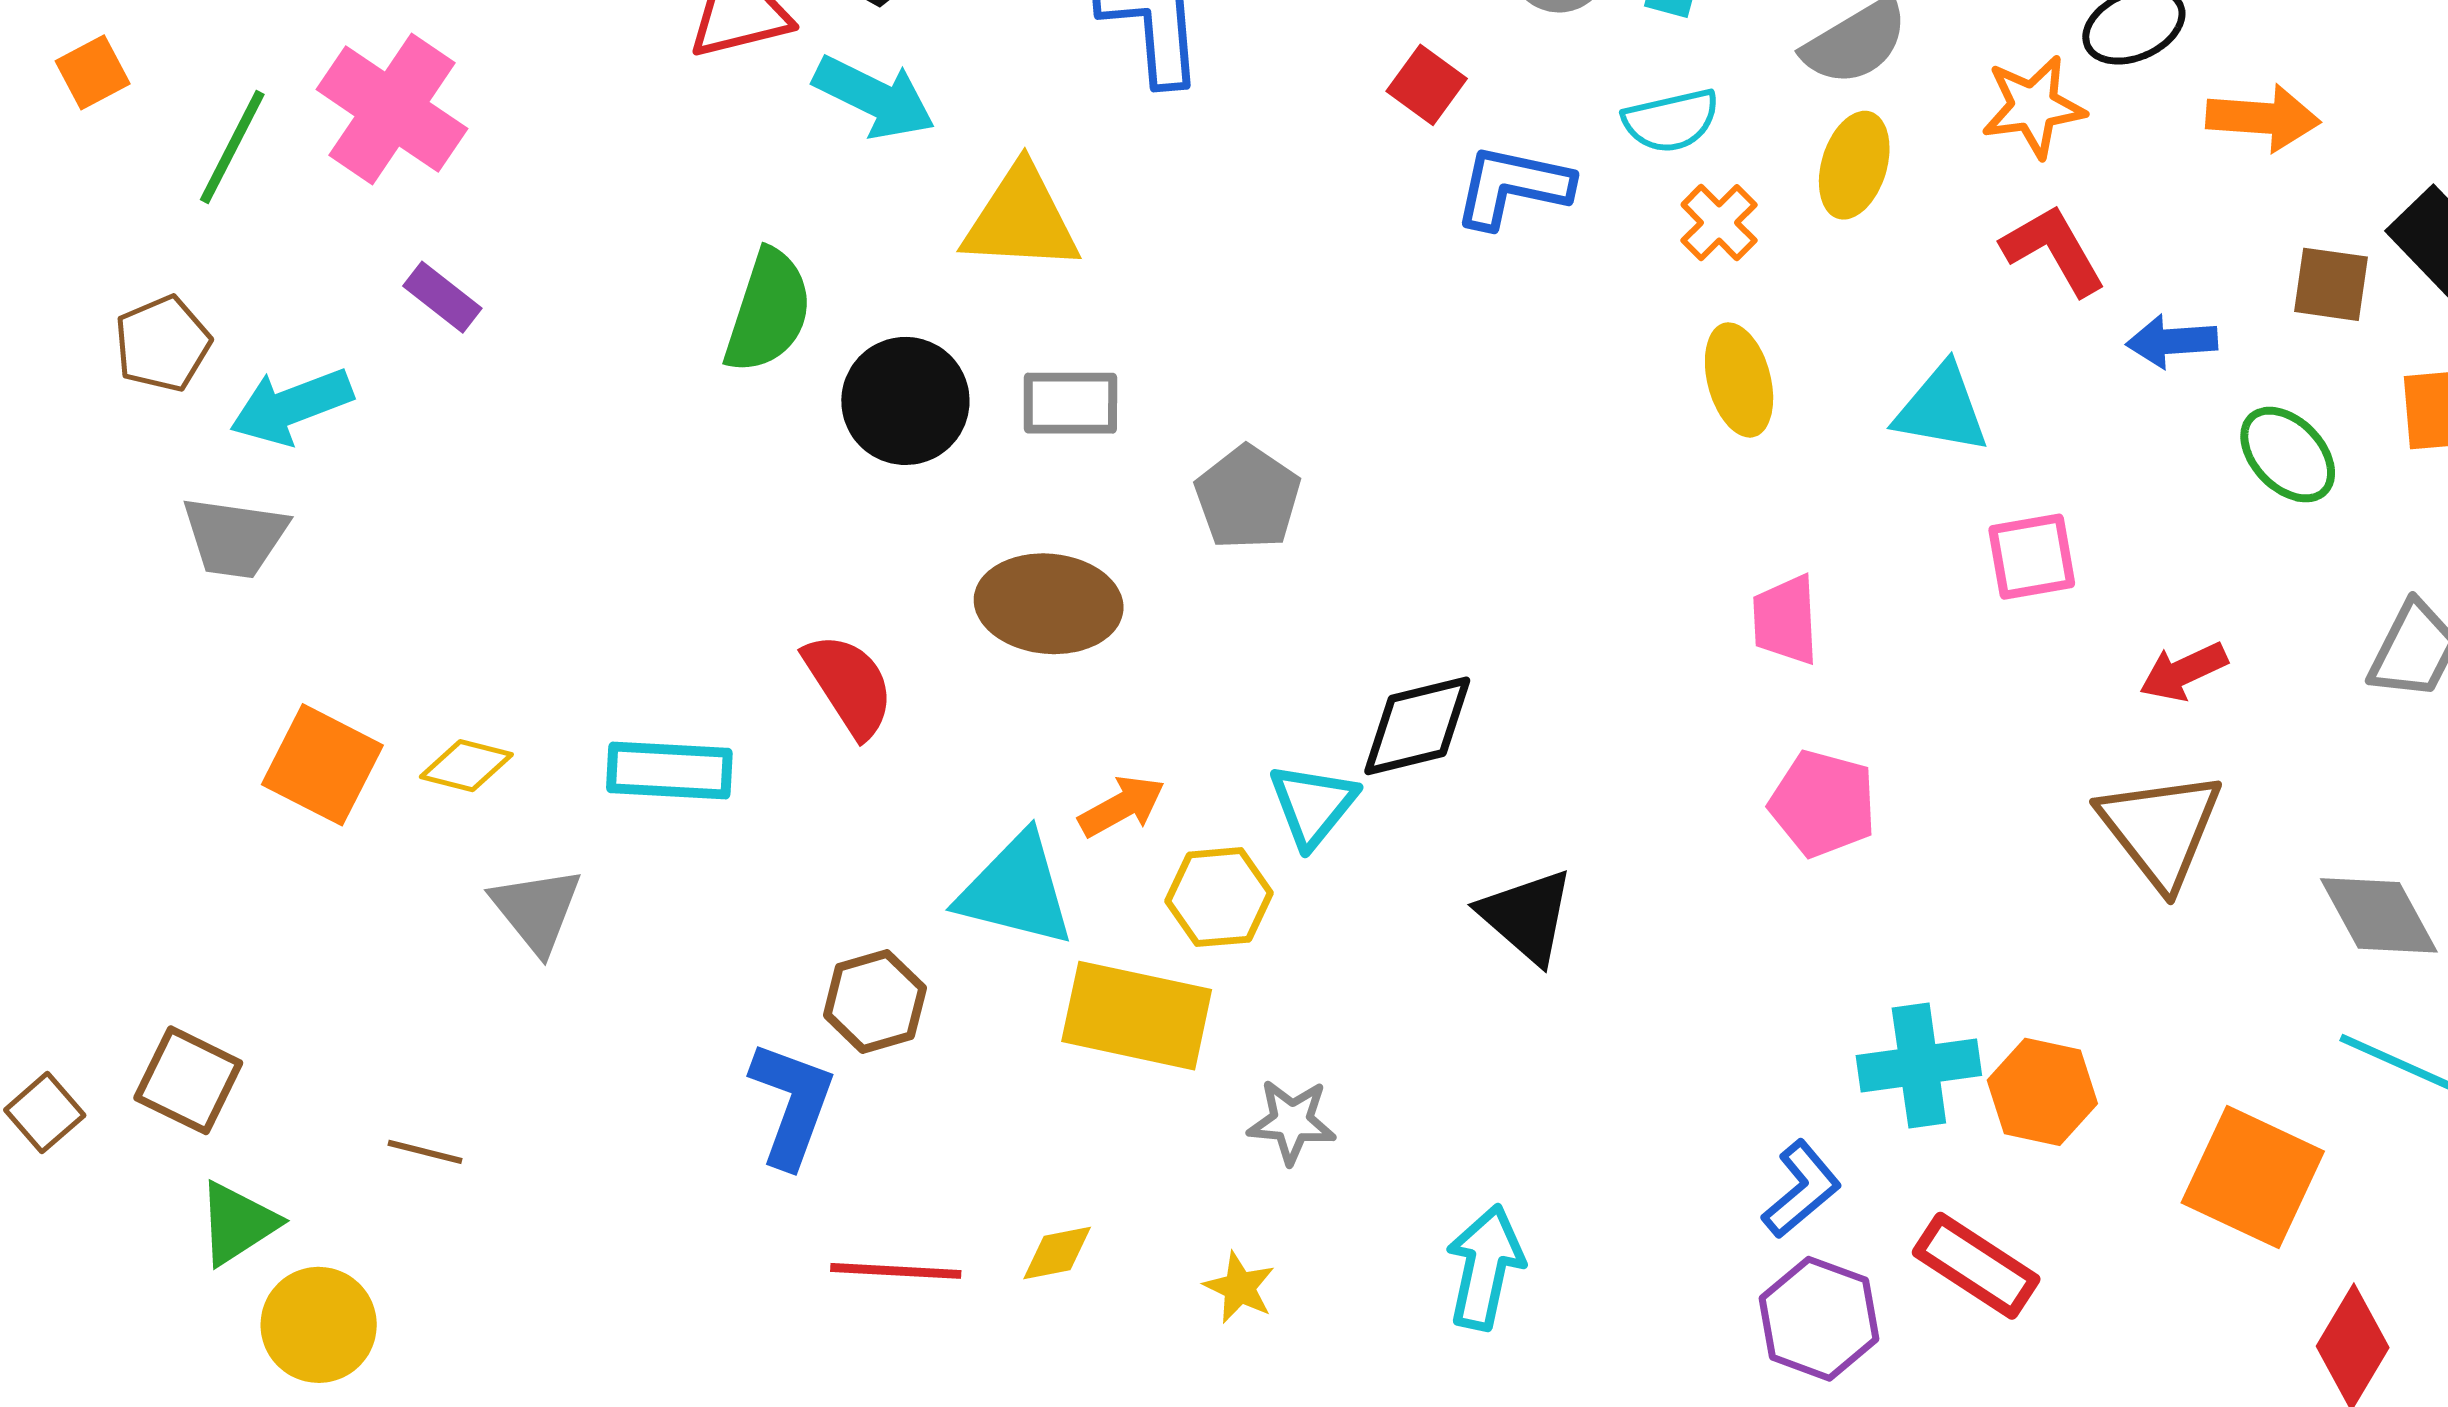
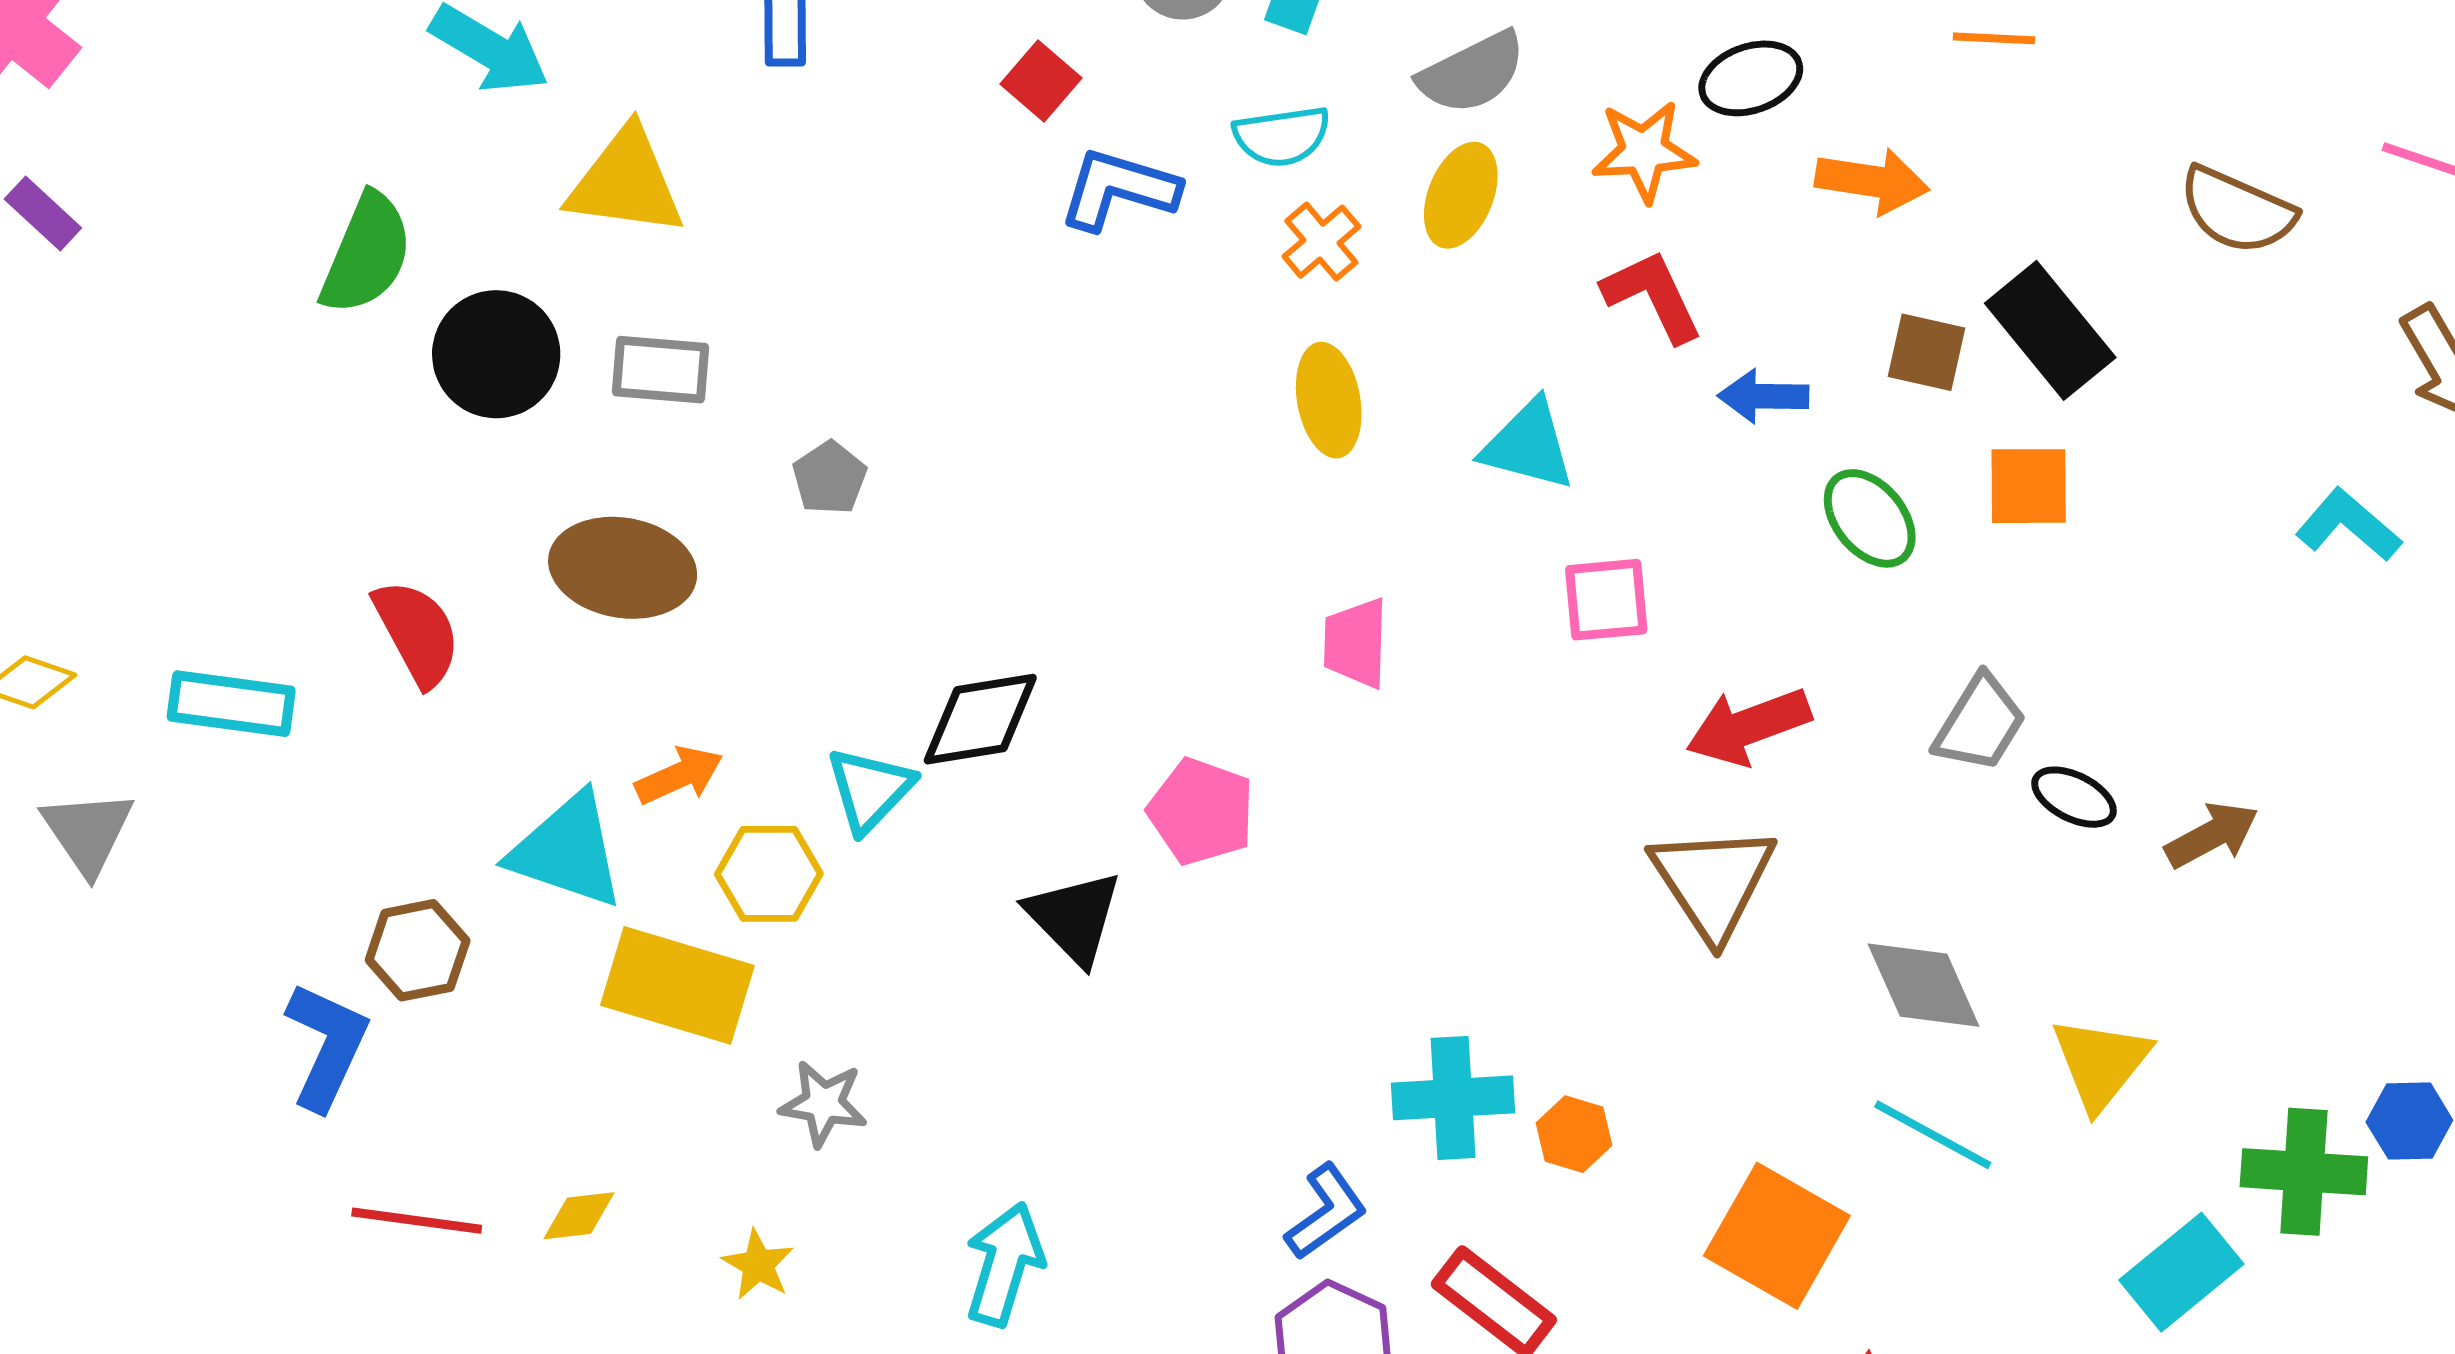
gray pentagon: (1248, 498) -> (830, 478), size x0.7
red arrow: (2184, 672) -> (1748, 726), size x1.4
pink pentagon: (1823, 804) -> (1201, 811), moved
orange hexagon: (2042, 1092) -> (1574, 1134), size x0.7

